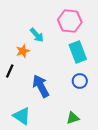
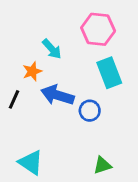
blue circle: (80, 81) -> (90, 111), moved
blue arrow: (41, 86) -> (57, 95), moved, turned -45

